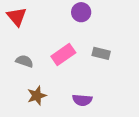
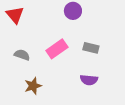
purple semicircle: (82, 100) -> (89, 80), moved

